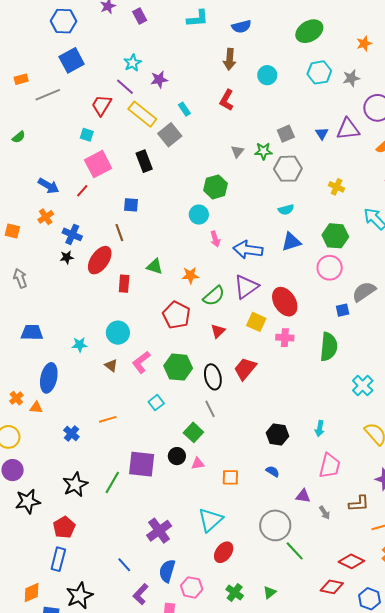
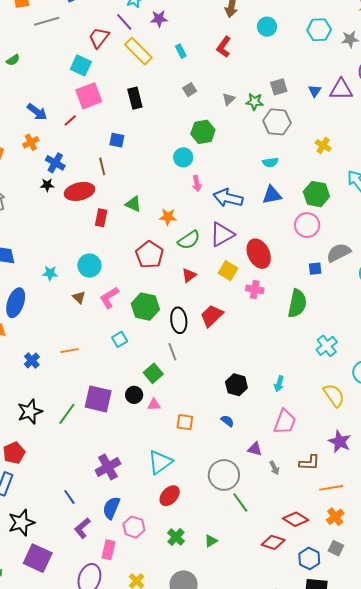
cyan square: (87, 135) -> (81, 65), size x1.5
gray square: (170, 135) -> (190, 90), moved, size x0.6
red ellipse: (100, 260) -> (80, 191), turned 36

